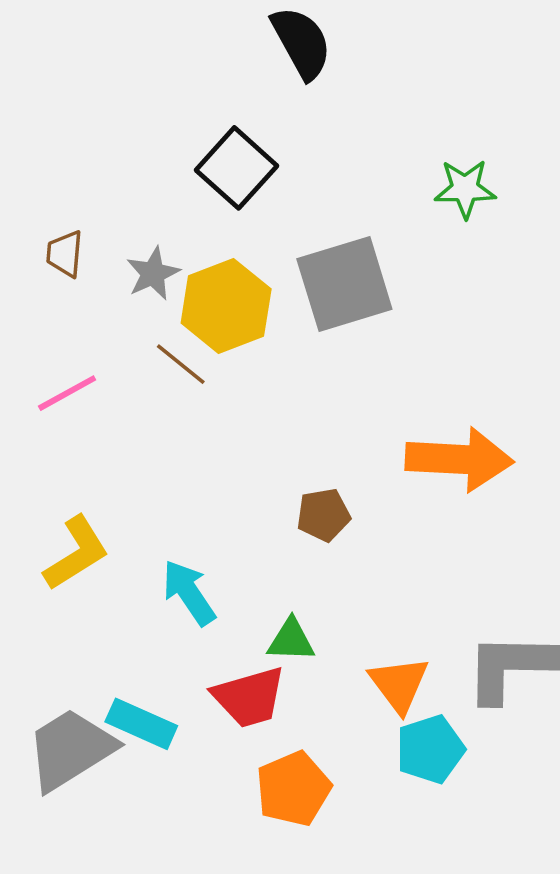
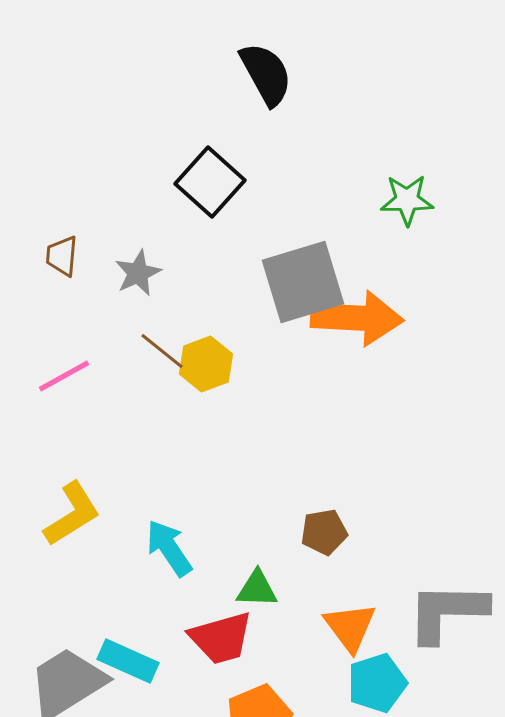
yellow hexagon: (226, 306) -> (206, 364), moved, size x0.7
orange arrow: (459, 459) -> (357, 318), moved
brown pentagon: (324, 515) -> (324, 532), moved

